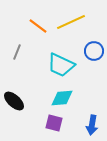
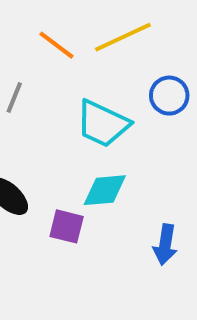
purple square: (54, 123) -> (67, 226), moved

